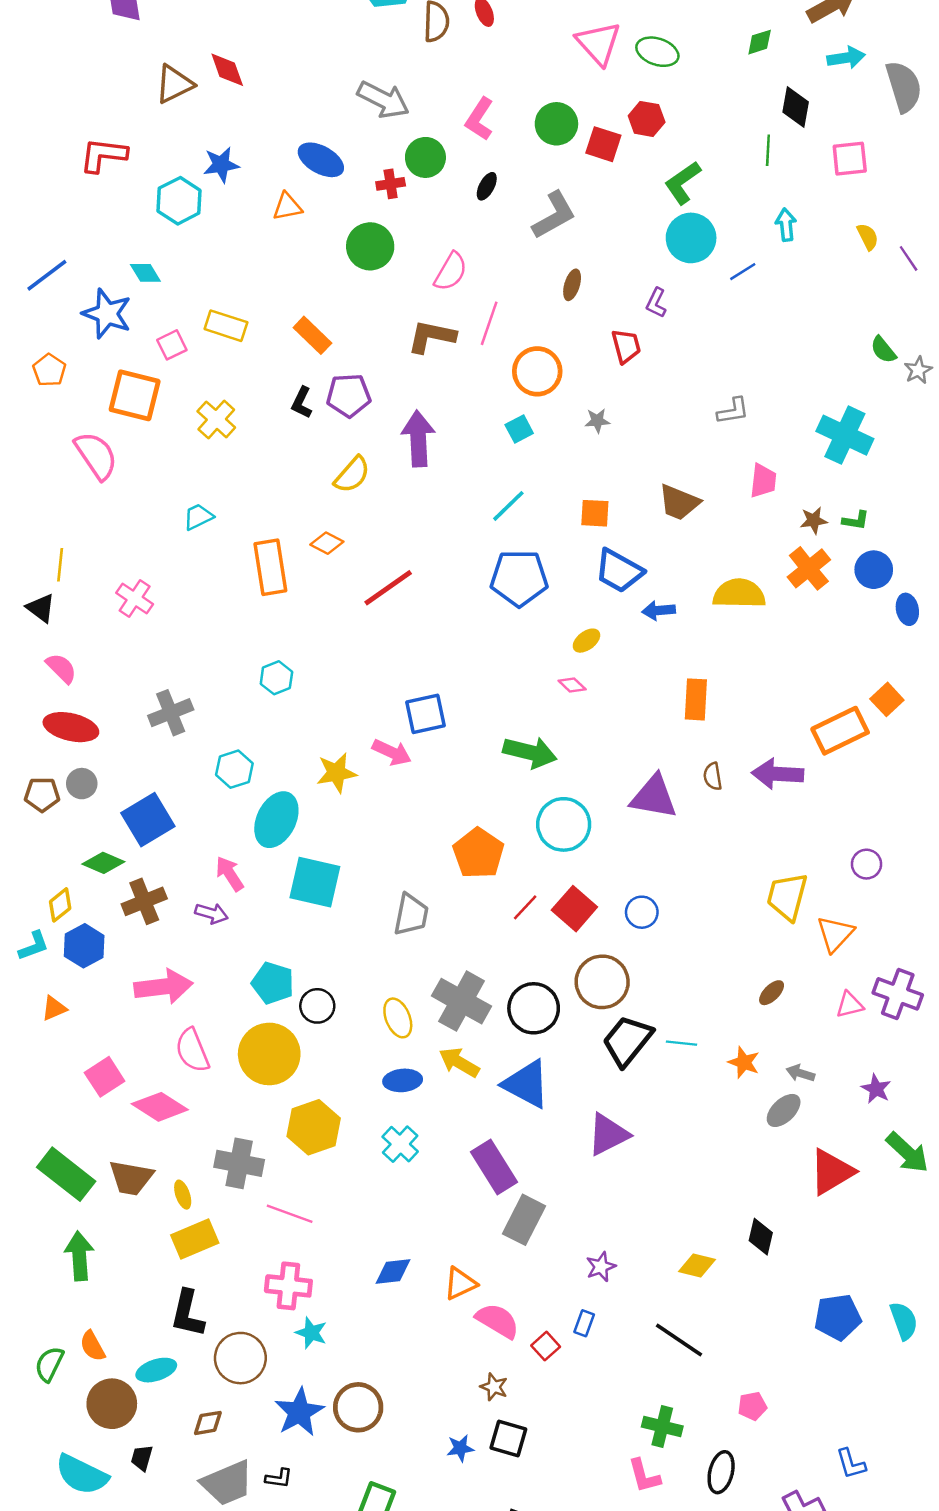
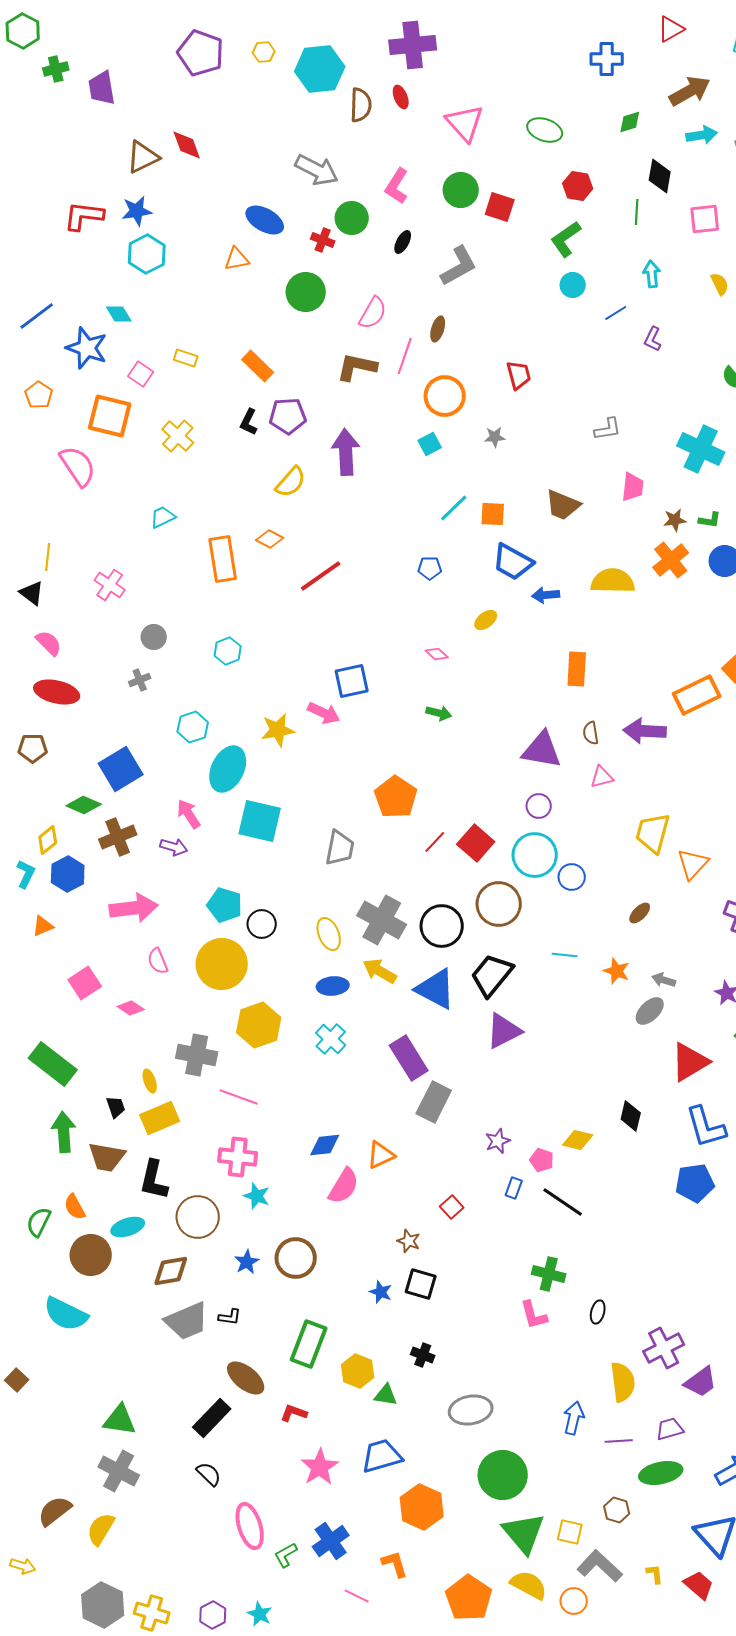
pink triangle: (599, 43) -> (465, 123), moved
red hexagon: (647, 119) -> (578, 186), moved
blue star: (221, 165) -> (137, 211), moved
red cross: (391, 184) -> (323, 240), turned 30
cyan circle: (691, 238) -> (573, 285), size x0.6
brown ellipse: (572, 285) -> (438, 329), moved
purple L-shape: (656, 303) -> (653, 339), moved
yellow rectangle: (226, 326) -> (186, 358), size x0.7
pink square: (172, 345) -> (141, 374), turned -30
cyan line: (508, 506) -> (454, 508), moved
blue pentagon: (519, 578) -> (430, 568), size x0.5
pink diamond: (572, 685) -> (437, 654), moved
gray cross: (171, 713) -> (140, 680), size x0.6
green arrow: (530, 752) -> (439, 713), size x0.6
gray circle: (82, 784) -> (154, 637), moved
cyan circle: (564, 824) -> (535, 855), moved
purple circle: (867, 864) -> (539, 806), moved
blue circle: (642, 912) -> (572, 877), moved
cyan L-shape: (34, 946) -> (26, 874), turned -44
pink triangle: (850, 1005) -> (602, 777), moved
black trapezoid: (627, 1041) -> (492, 975), moved
pink semicircle: (192, 1050) -> (158, 961), size x0.7
pink diamond: (160, 1107) -> (131, 1008), size x0.6
brown trapezoid: (131, 1178) -> (107, 1157), moved
pink semicircle: (498, 1321) -> (344, 1186), moved, turned 90
blue rectangle: (584, 1323) -> (514, 1188), moved
pink pentagon: (752, 1406) -> (542, 1160), moved, turned 30
blue star: (299, 1412) -> (247, 1262), size x0.6
brown diamond: (208, 1423) -> (171, 1271), size x1.4
blue star: (460, 1448) -> (381, 1292), turned 30
black trapezoid: (142, 1458) -> (116, 1107), moved, turned 145
blue L-shape: (851, 1464) -> (706, 1127), moved, size x1.6
black ellipse: (721, 1472) -> (598, 1312), size x0.7

